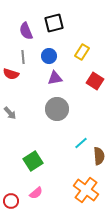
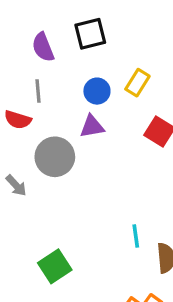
blue circle: (49, 56) -> (97, 91), moved
gray circle: (57, 109) -> (55, 157), moved
cyan line: (81, 143) -> (136, 236), turned -56

